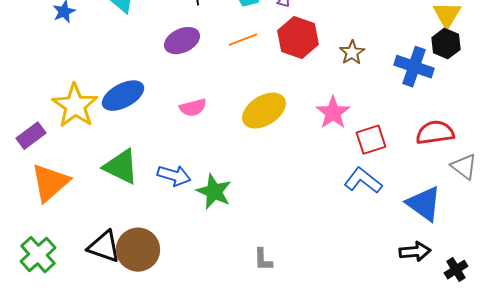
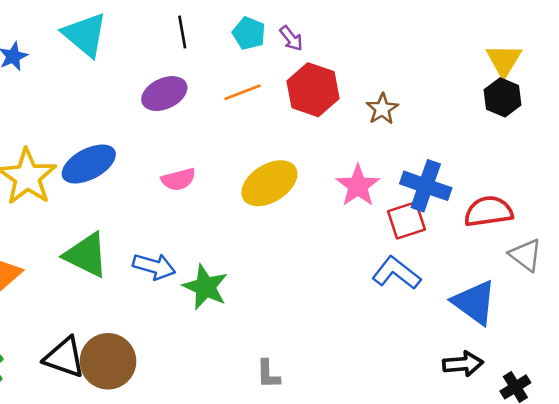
blue cross: (414, 67) -> (426, 186), moved

